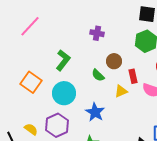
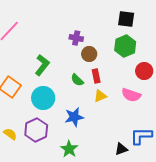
brown circle: (114, 61) -> (89, 54), moved
red rectangle: (133, 76) -> (96, 76), moved
blue star: (95, 112) -> (74, 117), turned 30

